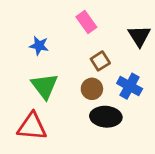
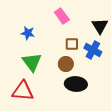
brown square: (100, 61) -> (72, 44), turned 32
blue cross: (130, 86) -> (93, 50), moved

